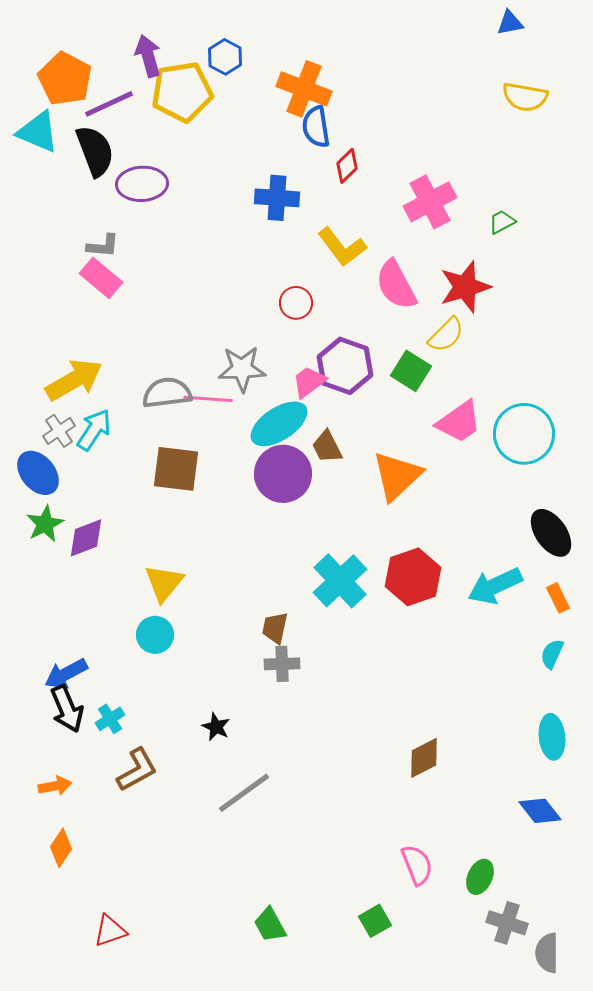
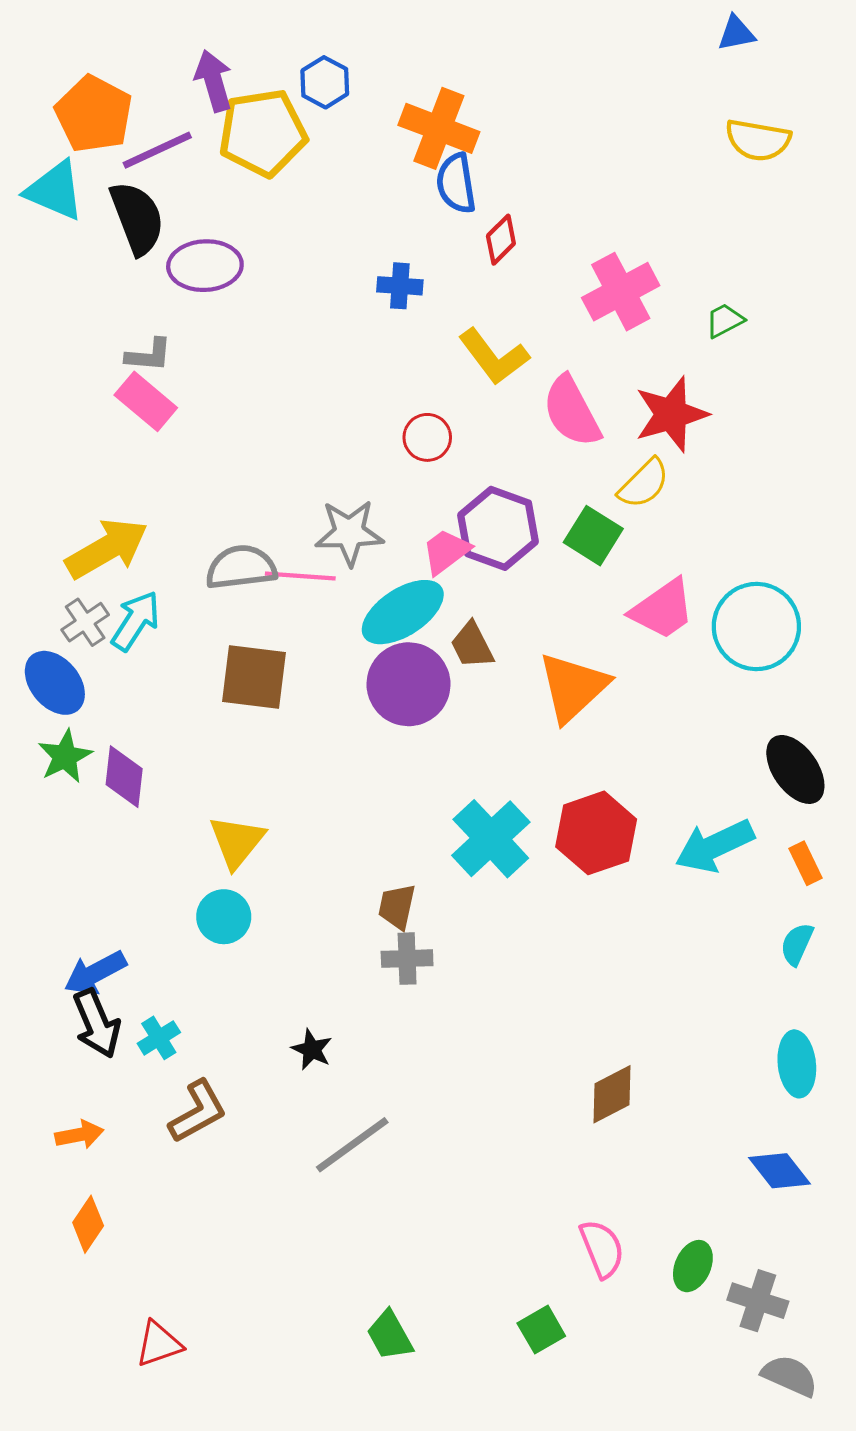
blue cross: (277, 198) -> (400, 286), size x0.7
purple diamond: (86, 538) -> (124, 777), turned -63
gray cross: (507, 923) -> (758, 1301), moved
gray semicircle: (547, 953) -> (790, 1376), turned 114

